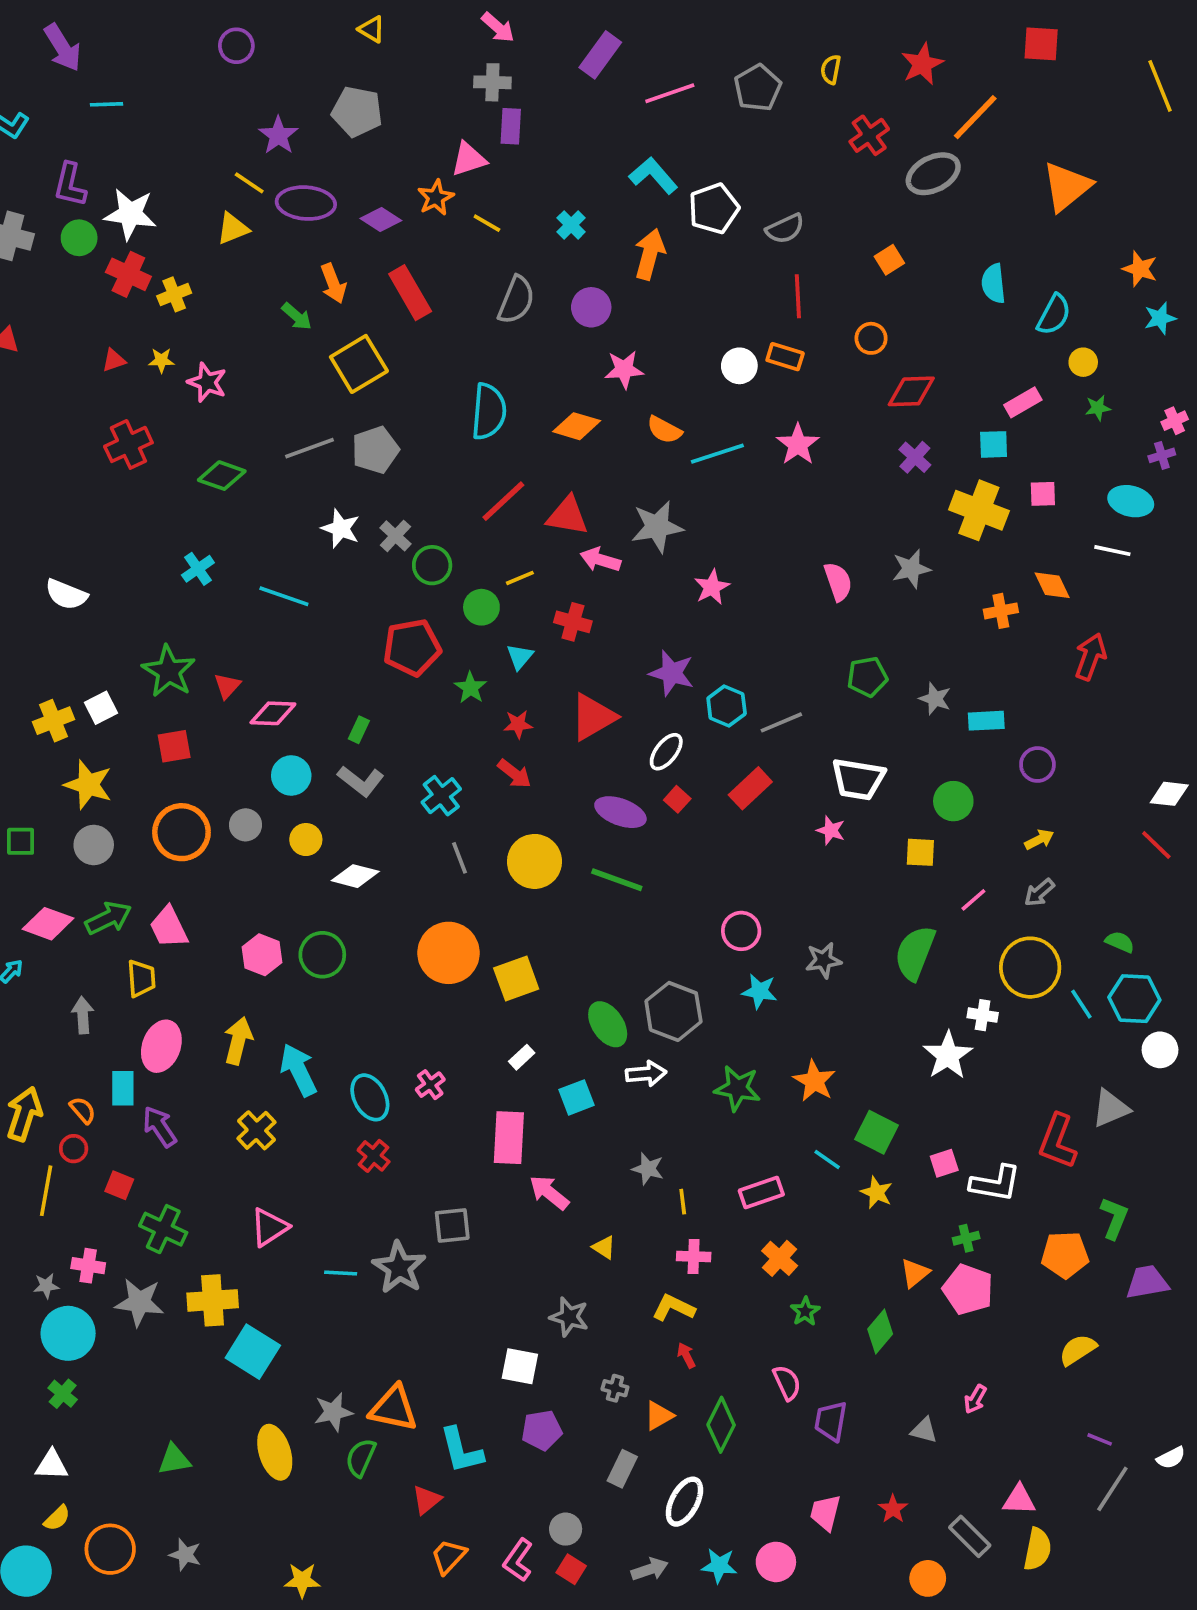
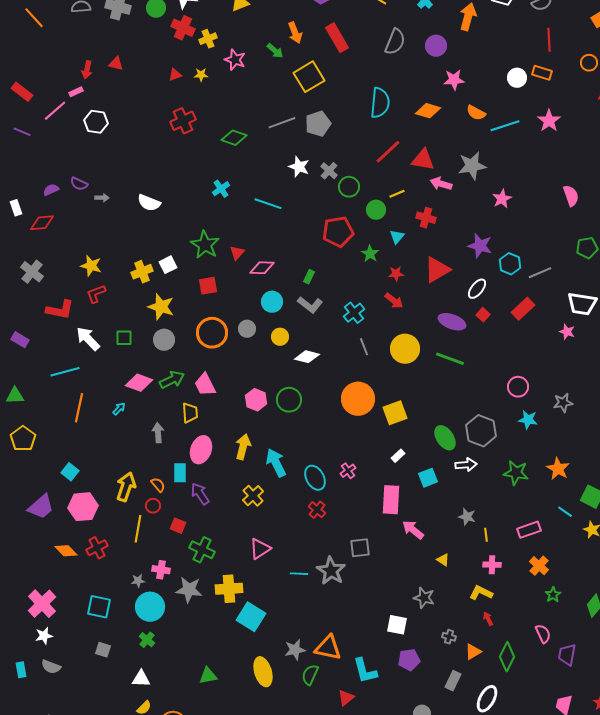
pink star: (207, 382) -> (235, 60), moved

